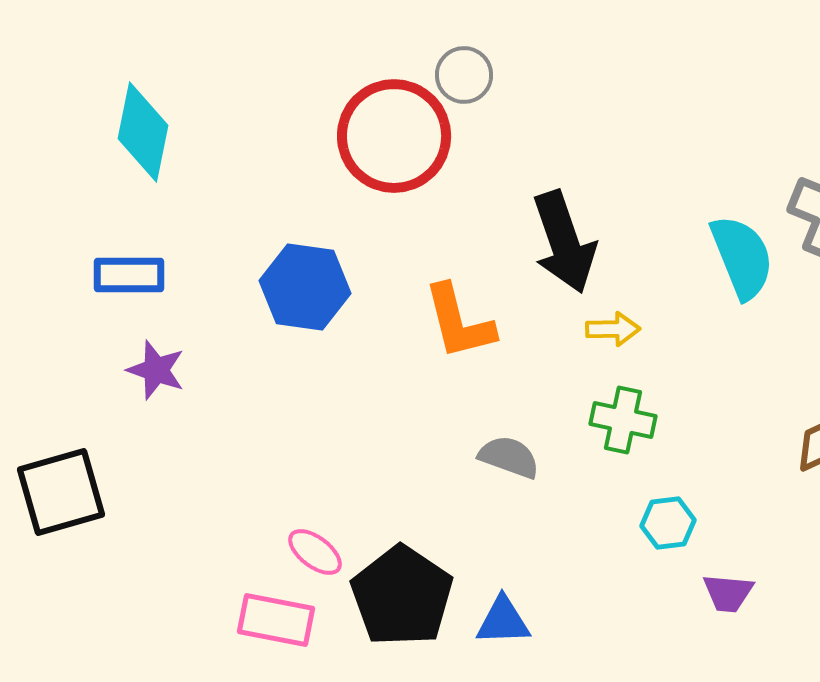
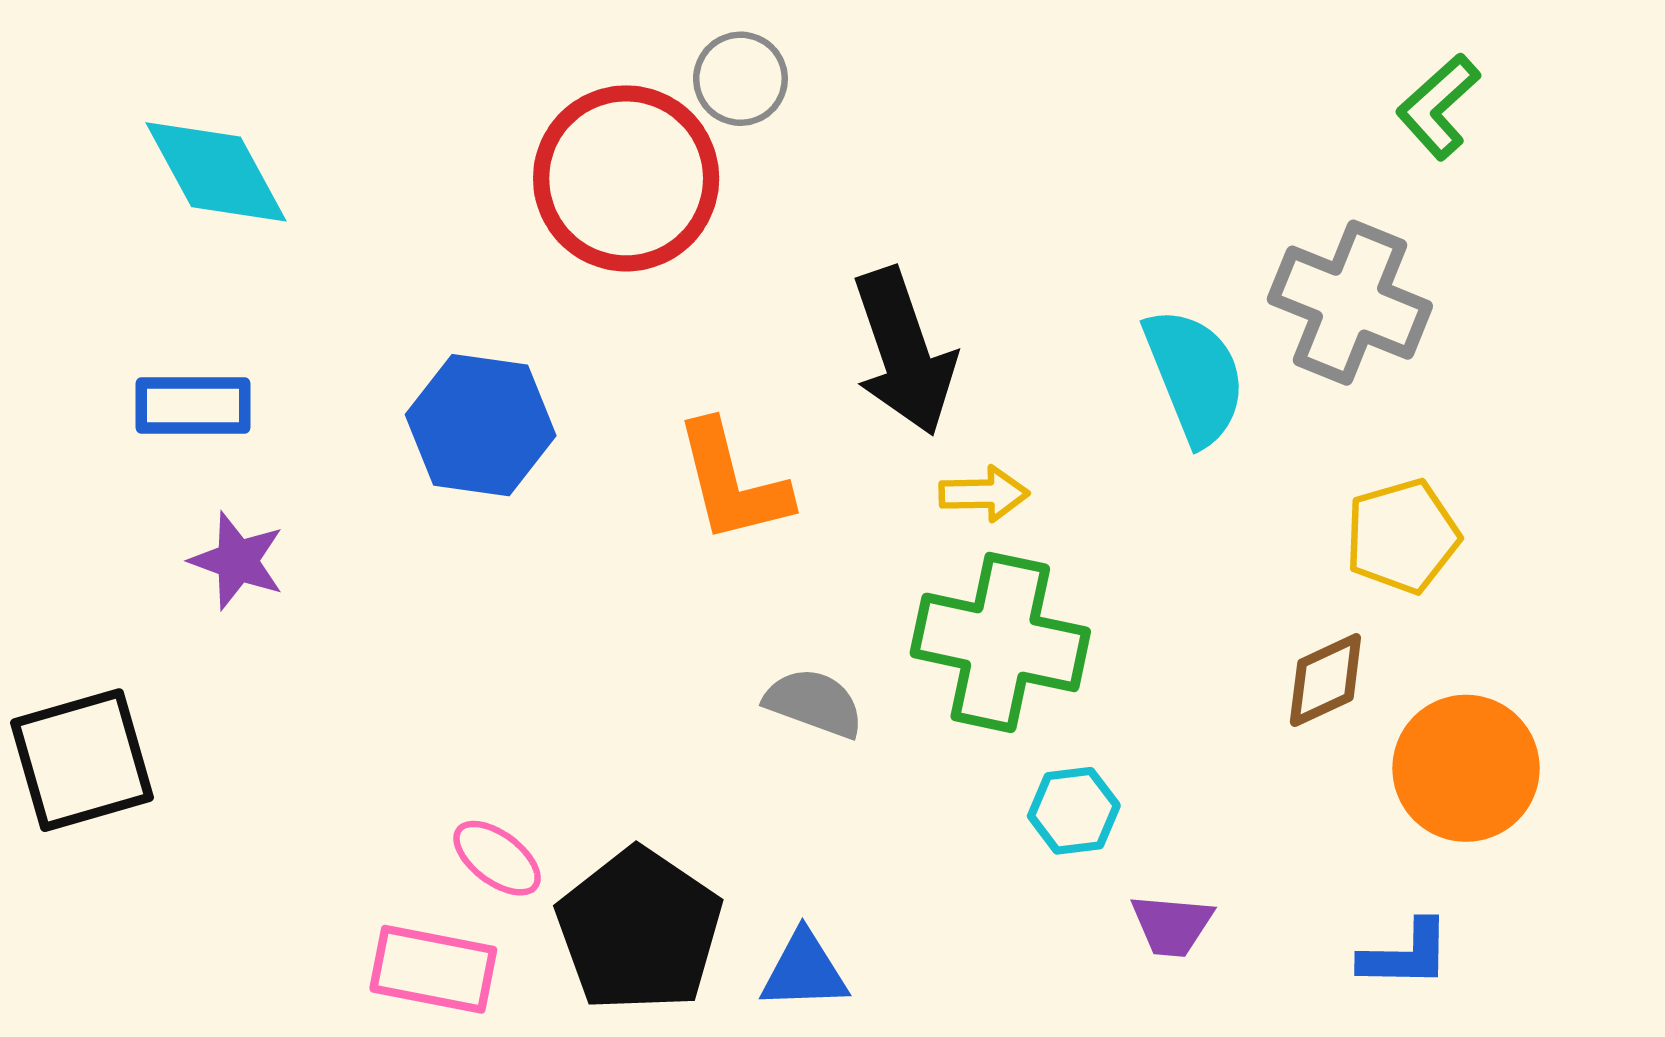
cyan diamond: (143, 132) -> (216, 172), turned -40
green cross: (623, 420) -> (1000, 642), size x1.6

